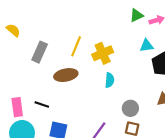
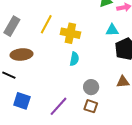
yellow cross: (103, 53) -> (70, 33), turned 30
brown ellipse: (66, 75) -> (21, 54), moved

